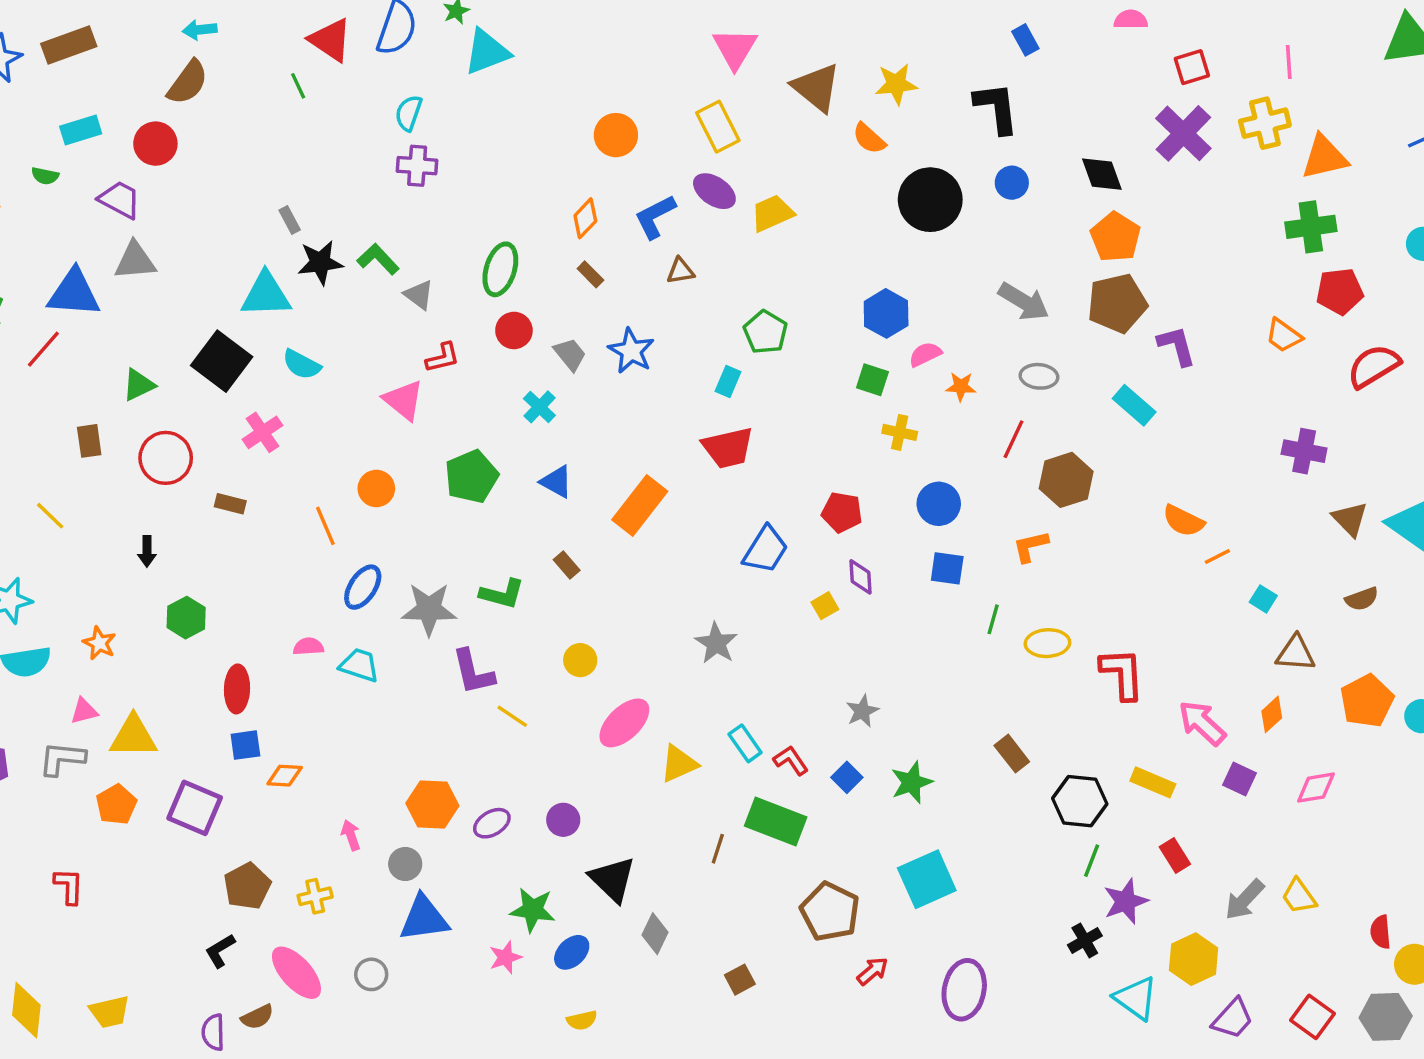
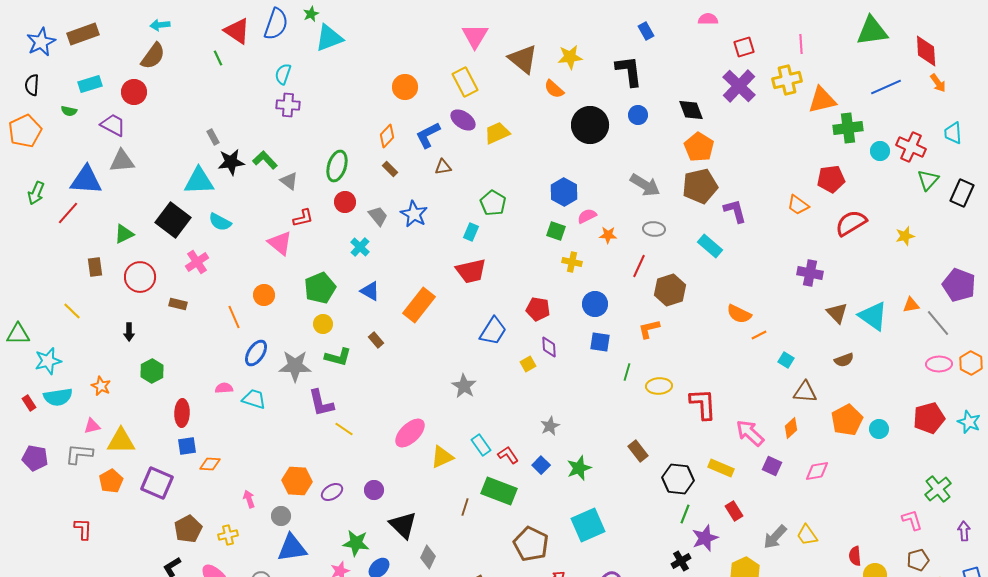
green cross: (1311, 227) -> (848, 128), moved
yellow circle: (580, 660) -> (323, 324), moved

